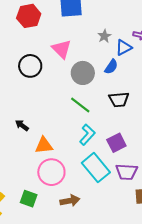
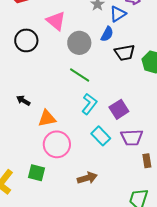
black trapezoid: (119, 100) -> (125, 53), moved
cyan rectangle: (96, 168) -> (101, 136), size x0.7
brown arrow: (70, 201) -> (87, 178), moved

